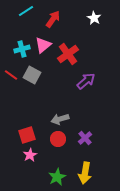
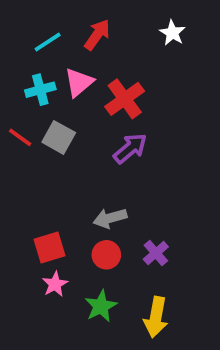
cyan line: (26, 11) -> (48, 42), moved
purple arrow: (86, 81) -> (130, 148), moved
green star: (57, 177) -> (101, 306), moved

